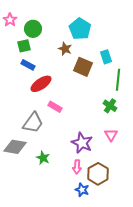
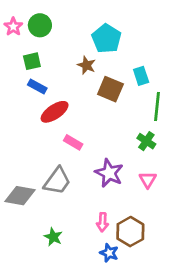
green circle: (33, 29) -> (40, 25), moved
gray trapezoid: (33, 123) -> (57, 181), moved
purple star: (82, 143) -> (109, 173), moved
green star: (43, 158) -> (53, 237), moved

